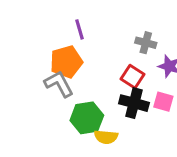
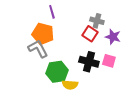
orange pentagon: (66, 62) -> (43, 34), turned 30
red square: (133, 77) -> (90, 34), moved

